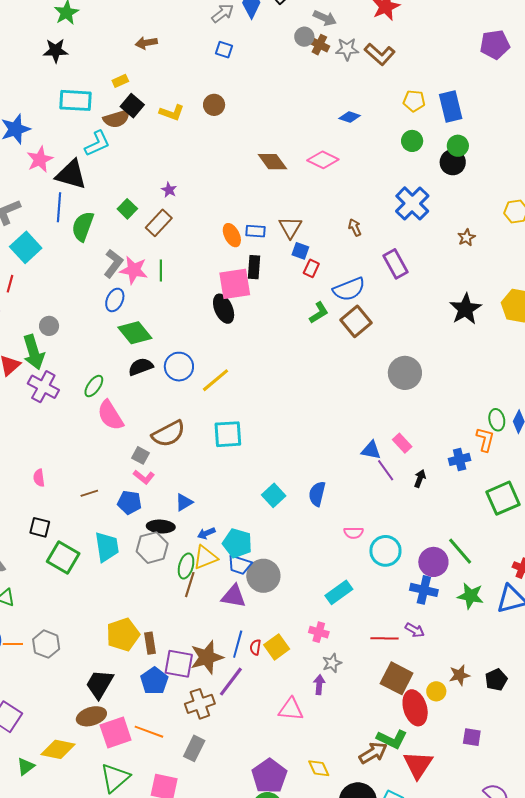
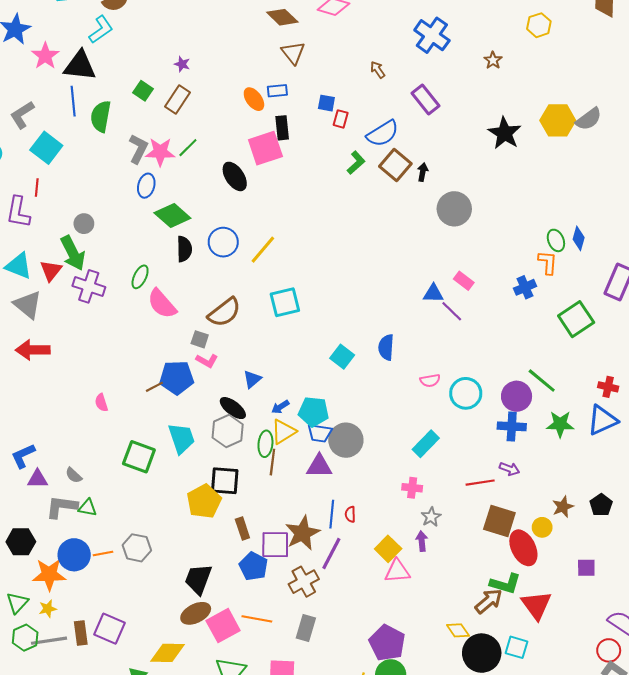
brown triangle: (290, 227) -> (293, 53), moved
green line: (161, 270) -> (188, 148), turned 55
black ellipse: (224, 309) -> (235, 176), moved
black semicircle: (141, 367) -> (184, 249), turned 120
pink semicircle: (39, 478) -> (101, 403), moved
black arrow: (420, 479) -> (423, 172), moved
blue pentagon: (130, 502) -> (177, 378), moved, size x1.4
black square: (40, 527) -> (225, 481), moved, size x1.4
black ellipse: (161, 527) -> (233, 408), turned 44
yellow pentagon: (123, 635) -> (204, 501), moved
yellow square: (277, 647) -> (388, 549), moved
yellow diamond: (319, 768) -> (458, 630), moved

